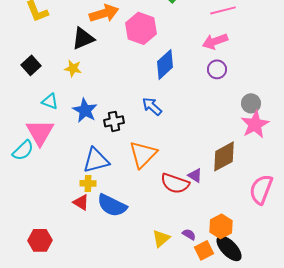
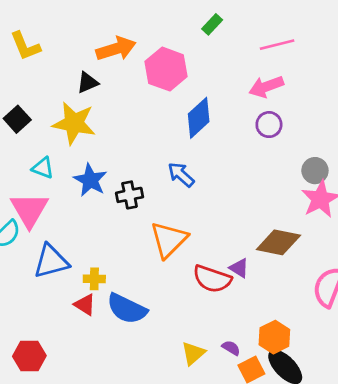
black triangle: (83, 38) -> (88, 83), size x0.7
yellow star: (73, 68) -> (74, 123), size x1.8
brown diamond: (224, 156) -> (278, 242), turned 40
blue triangle: (96, 160) -> (51, 261), moved

